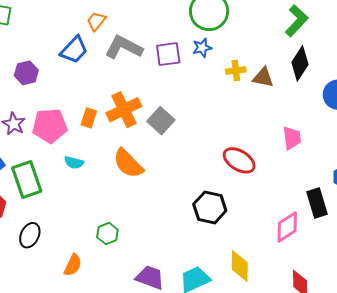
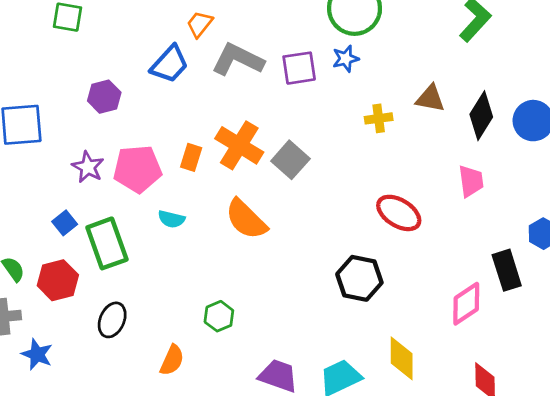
black diamond: (300, 63) -> (481, 116), moved
yellow cross: (236, 70) -> (379, 118), moved
orange cross: (124, 110) -> (239, 145), turned -32

